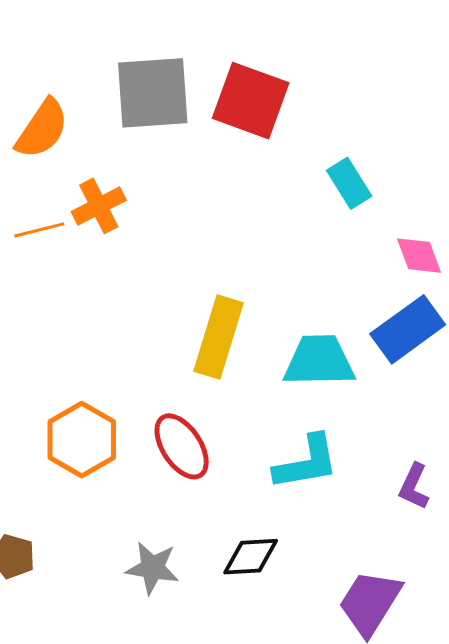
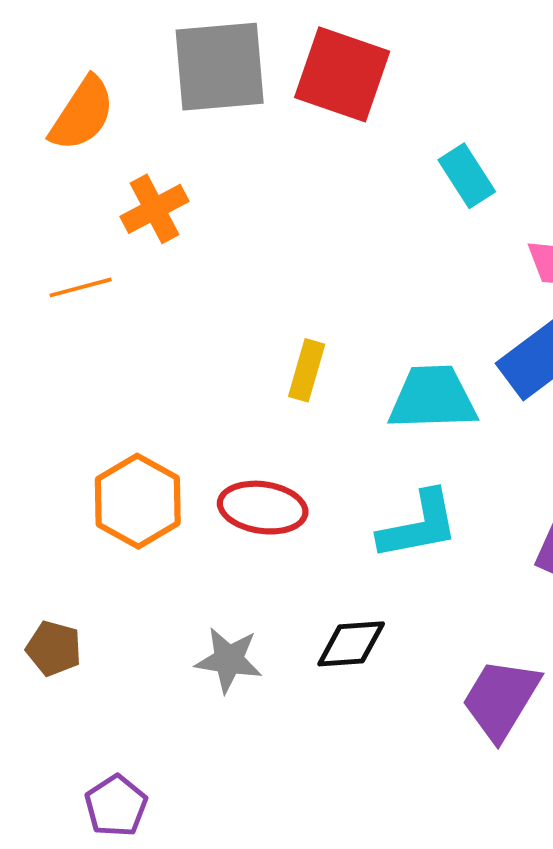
orange line: (39, 230) -> (81, 287), moved
yellow rectangle: (218, 337) -> (307, 370), size x0.6
red ellipse: (182, 446) -> (263, 508), turned -48

